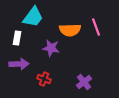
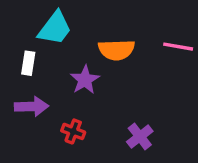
pink line: (96, 27) -> (178, 47), moved, turned -60
purple star: (51, 48) -> (85, 80), turned 30

